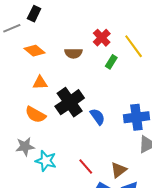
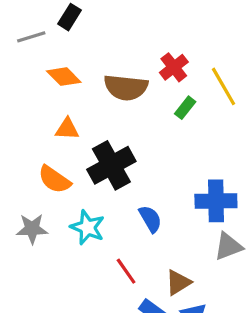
brown semicircle: (73, 53) -> (126, 87), size x1.5
blue semicircle: (97, 117) -> (150, 219), moved
cyan star: (46, 161) -> (88, 227), moved

